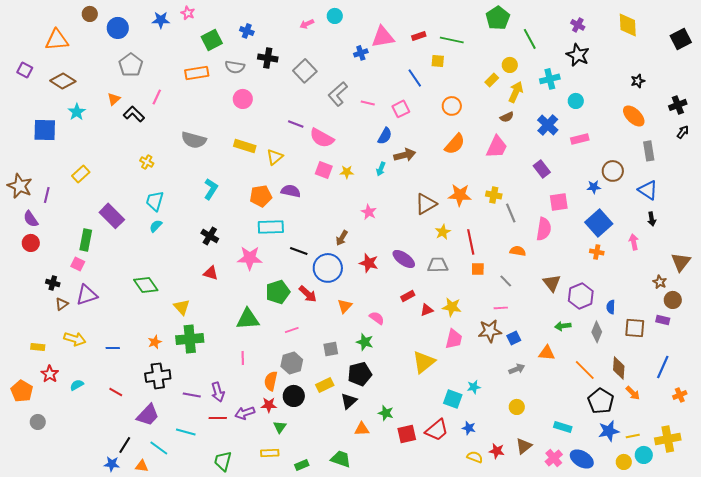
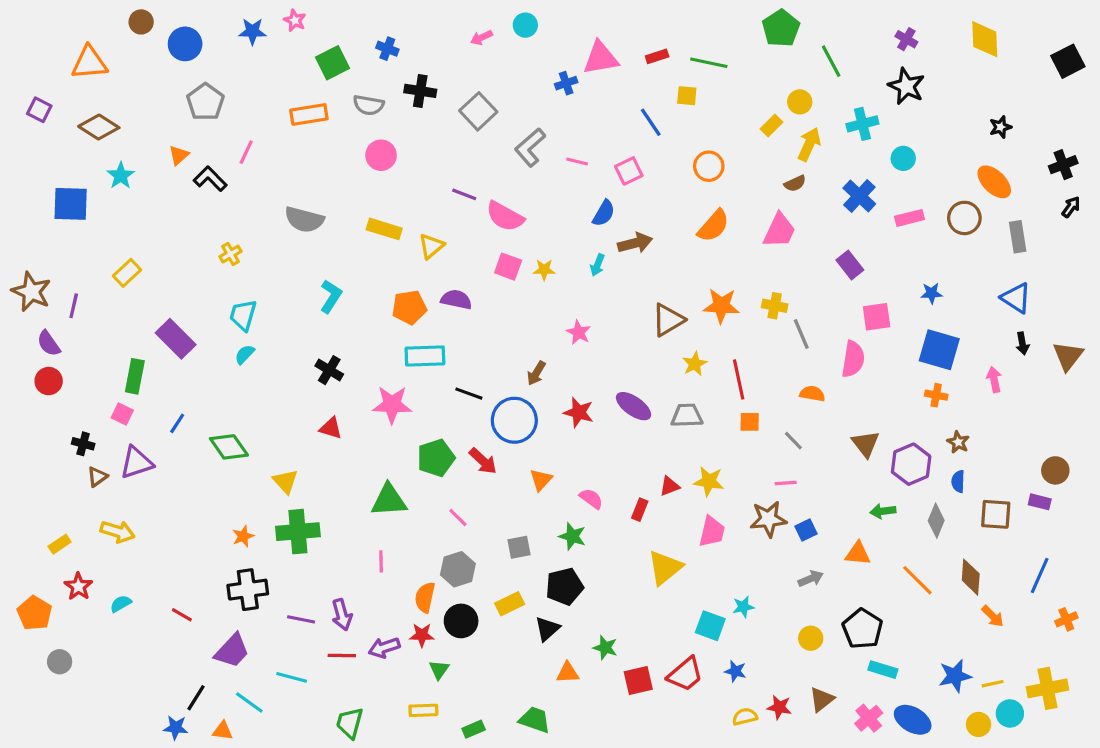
yellow cross: (147, 162) -> (231, 254), turned 32
brown circle: (613, 171) -> (964, 218), moved
blue square: (599, 223) -> (939, 350), turned -32
brown triangle: (681, 262) -> (1068, 356), moved
brown star: (660, 282) -> (958, 442), moved
red rectangle: (408, 296) -> (640, 510), moved, turned -40
pink line: (292, 330) -> (458, 517), turned 64
yellow rectangle: (38, 347) -> (60, 544), turned -40
blue line: (113, 348) -> (177, 423), moved, turned -56
black pentagon: (601, 401) -> (862, 629), moved
yellow semicircle: (475, 457) -> (745, 717), turned -35

